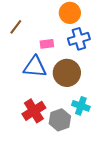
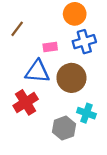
red cross: (34, 111) -> (26, 102), moved

